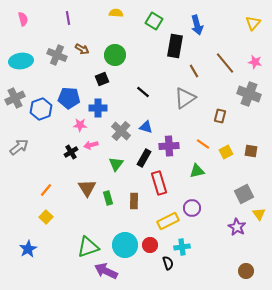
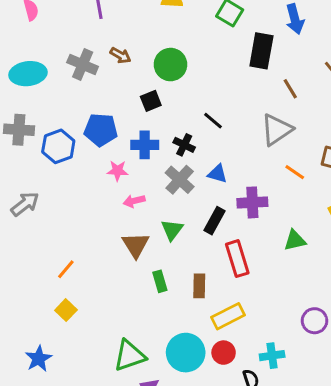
gray cross: (15, 98) -> (19, 130), turned 30
orange line: (203, 144) -> (295, 172), moved
black cross: (71, 152) -> (184, 145), moved, turned -32
brown triangle: (87, 188) -> (136, 245), moved
purple circle: (192, 208) -> (315, 321), moved
yellow rectangle: (168, 221) -> (228, 316), moved

